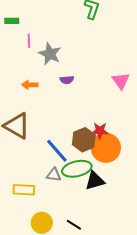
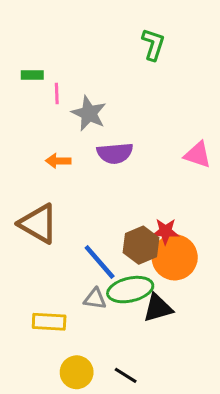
green rectangle: (12, 21) -> (32, 75), moved
purple semicircle: (67, 80) -> (115, 153), size x1.6
pink triangle: (121, 81) -> (198, 155), turned -36

